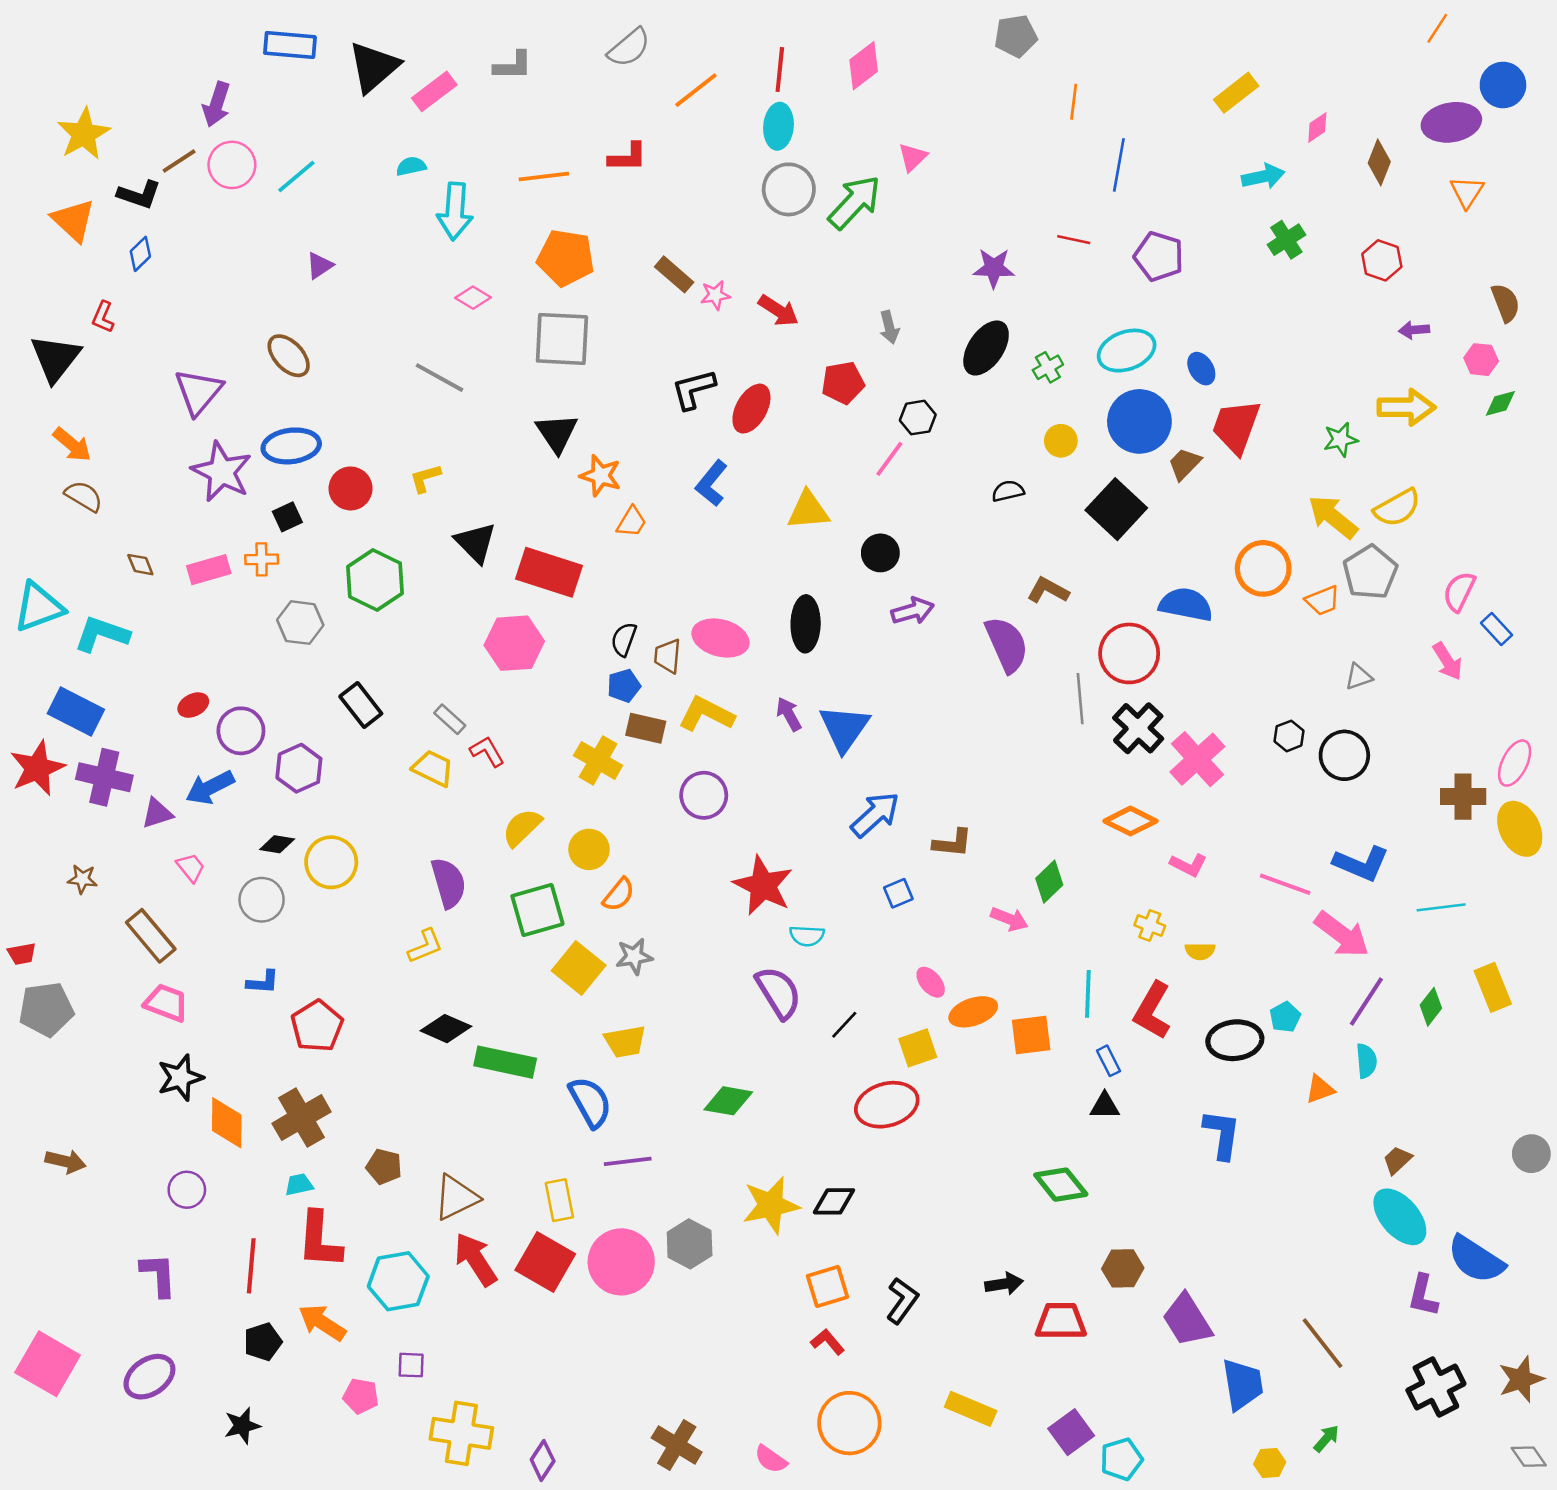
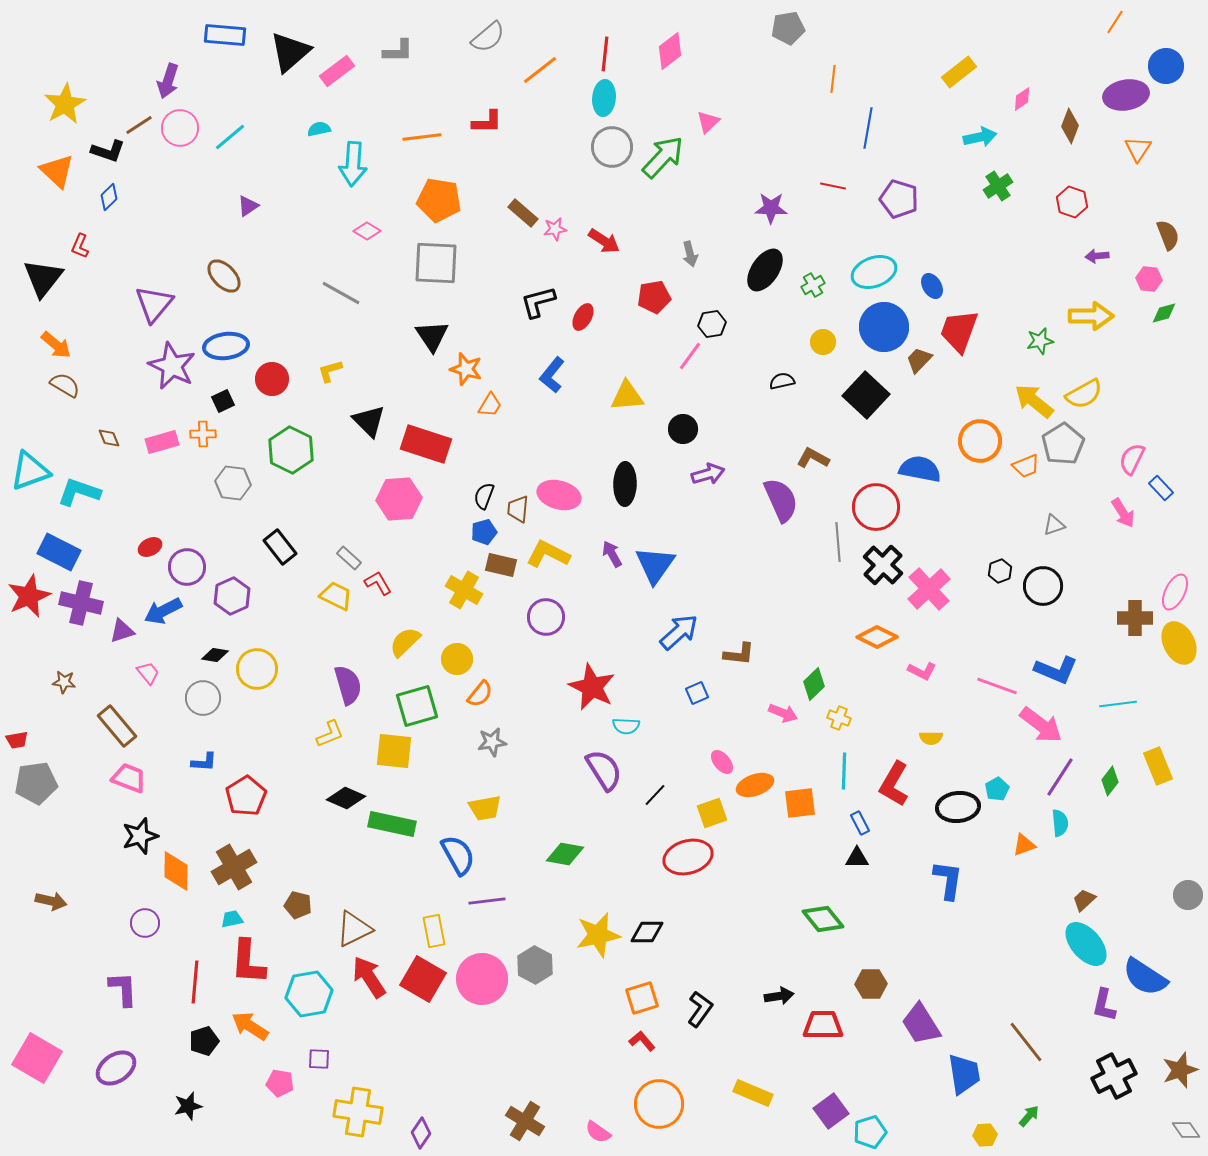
red ellipse: (751, 409) -> (583, 317), size x0.7
yellow cross: (1150, 925) -> (839, 718), moved
yellow square: (579, 968) -> (394, 751), moved, turned -33

